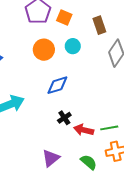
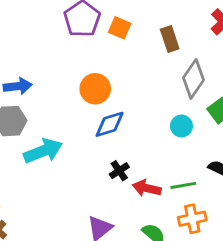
cyan circle: (73, 46) -> (181, 126), moved
orange circle: (44, 50) -> (95, 89), moved

